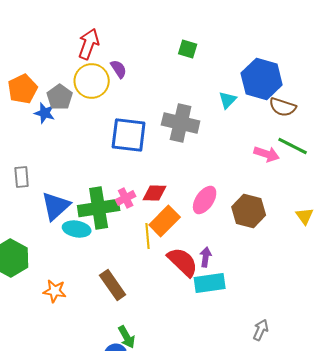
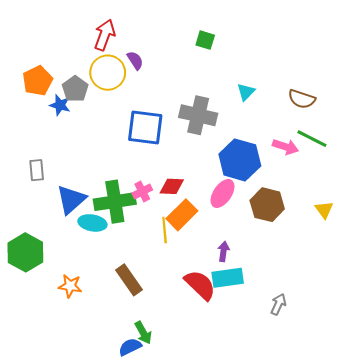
blue hexagon: (262, 79) -> (240, 160), moved
red semicircle: (183, 262) -> (200, 285), moved
gray arrow: (261, 330) -> (278, 304), moved

